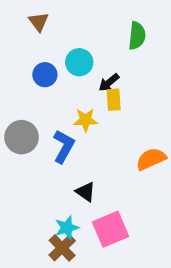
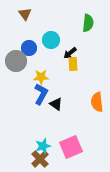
yellow star: (86, 120) -> (41, 77), moved
gray circle: (22, 137) -> (16, 61), moved
orange semicircle: (151, 159) -> (97, 102), turned -72
black triangle: (86, 192) -> (56, 104), moved

